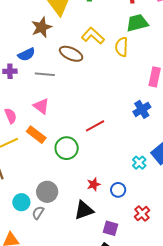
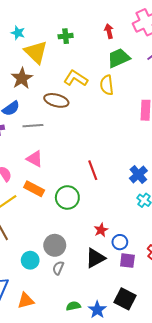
blue cross: (142, 109) -> (138, 175), moved
red line: (95, 126) -> (93, 170), turned -72
blue circle: (118, 190) -> (120, 242), moved
gray semicircle: (38, 213) -> (58, 268), moved
purple square: (111, 228) -> (127, 261), moved

